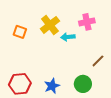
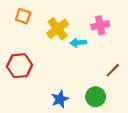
orange square: (20, 32) -> (23, 16), moved
red hexagon: (20, 84) -> (20, 66), moved

